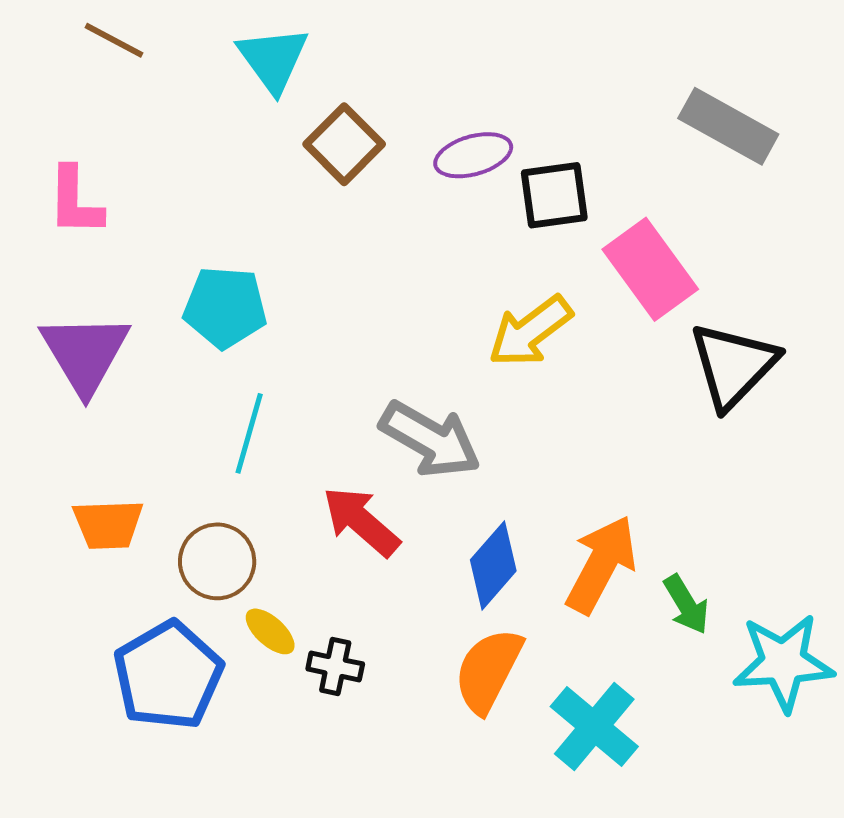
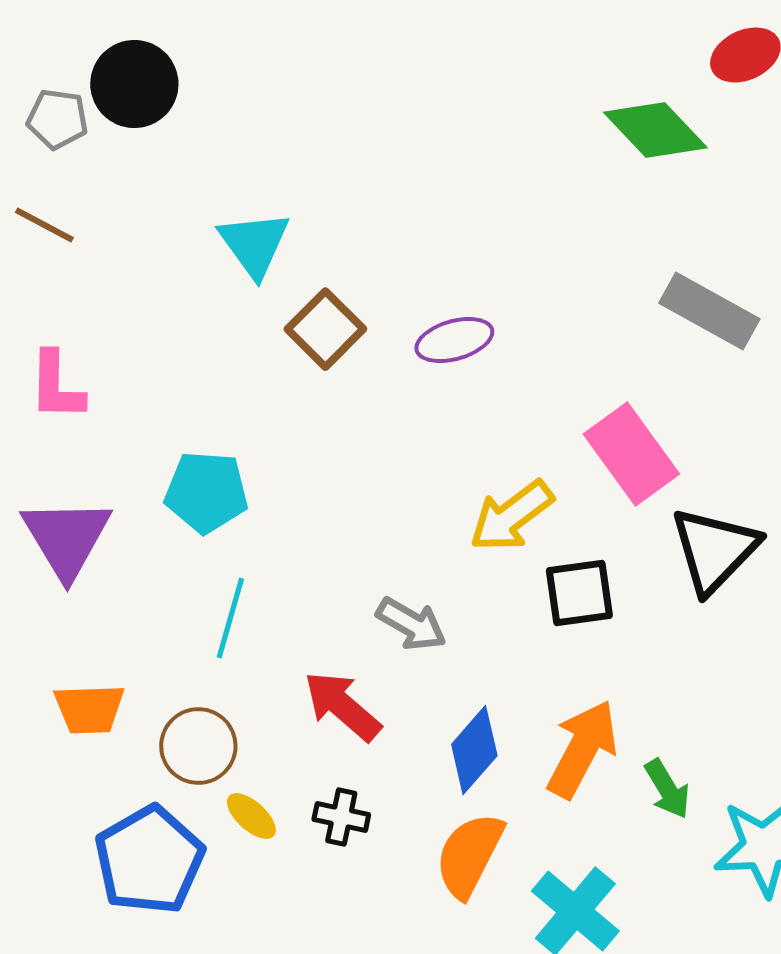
brown line: (114, 40) -> (44, 225), moved
black square: (554, 195) -> (579, 593), moved
gray arrow: (430, 439) -> (411, 624), size x0.7
black cross: (335, 666) -> (341, 817), moved

